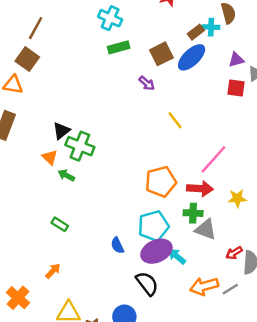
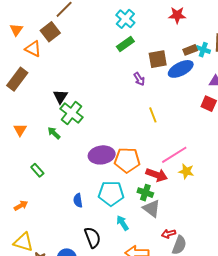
green rectangle: (119, 47) -> (125, 44), turned -36
black triangle: (61, 131) -> (60, 97), turned -35
orange triangle: (50, 157) -> (20, 130), moved
yellow star: (237, 198) -> (186, 171), moved
purple ellipse: (156, 251) -> (102, 155), moved

